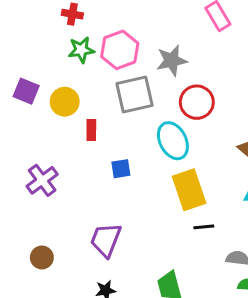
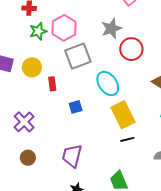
gray star: (172, 61) -> (111, 29), moved
red circle: (197, 102) -> (131, 49), moved
black line: (204, 227) -> (127, 139), moved
brown circle: (42, 257) -> (28, 158), moved

